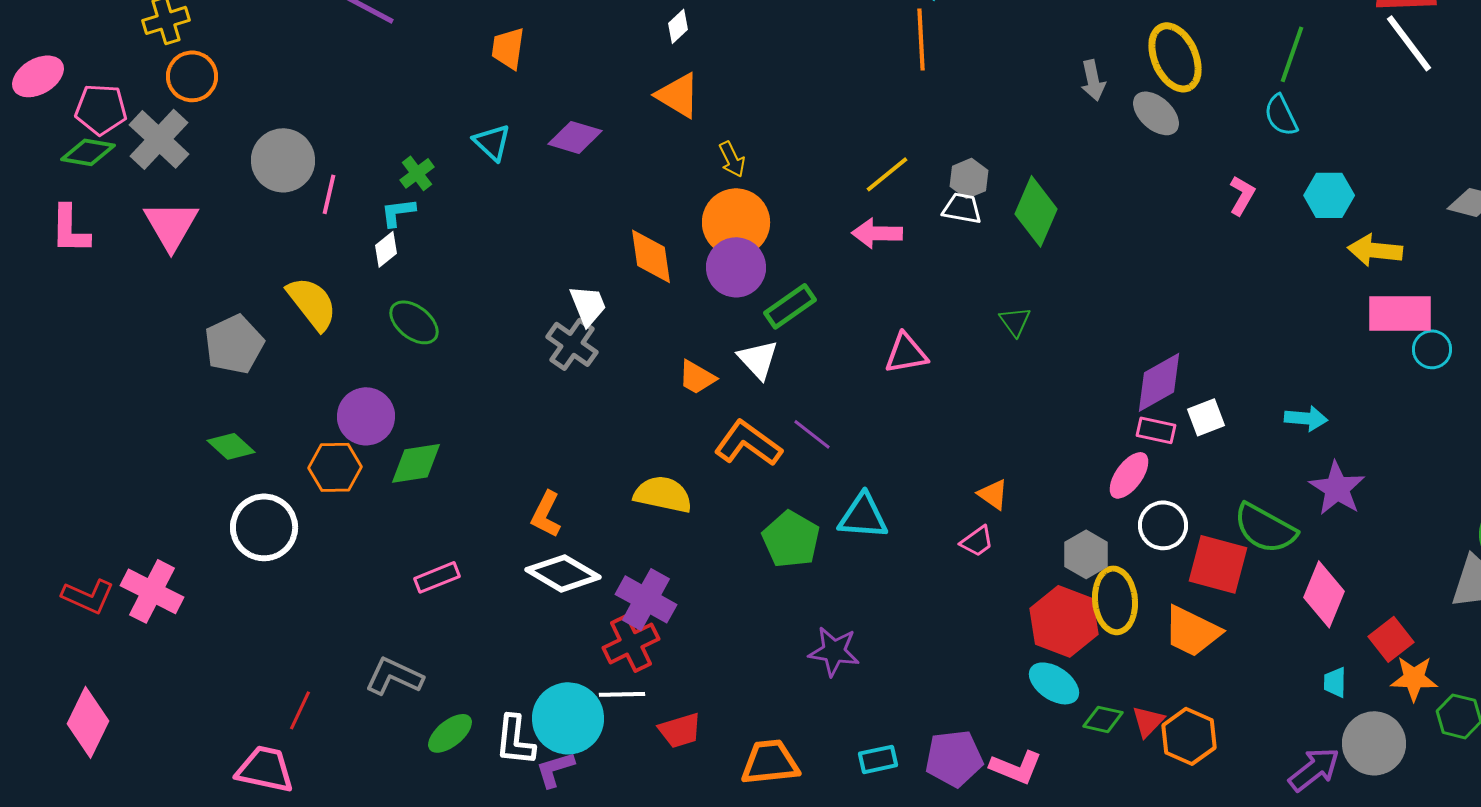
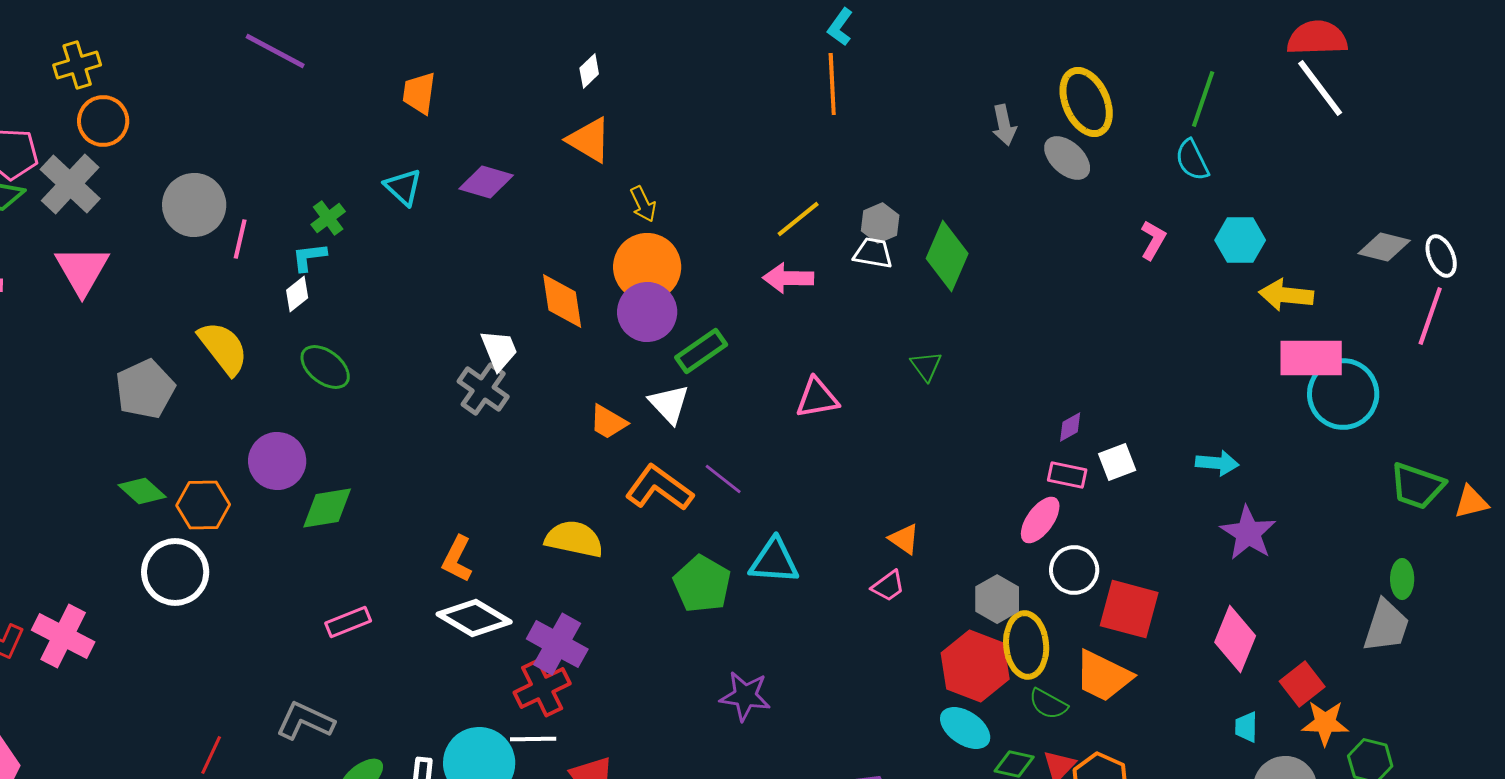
cyan circle: (1432, 349) -> (1343, 394), size x1.8
purple diamond: (1159, 382) -> (1070, 427), size x0.5
orange hexagon: (335, 467) -> (203, 505), moved
green semicircle: (1265, 528) -> (1048, 704), moved, size x0.6

